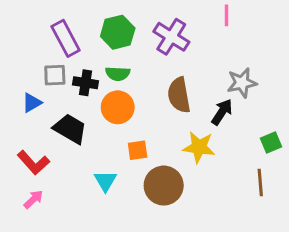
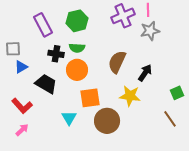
purple cross: (171, 37) -> (123, 16), moved, turned 35
gray square: (55, 75) -> (13, 49), moved
gray star: (242, 83) -> (150, 31), moved
brown semicircle: (179, 95) -> (117, 62), turned 35
orange square: (138, 150) -> (90, 98), size x1.5
brown line: (260, 182) -> (170, 119), turned -30

